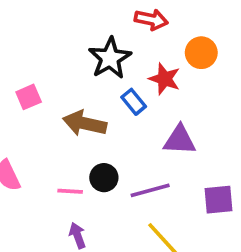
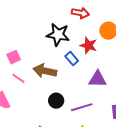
black star: (110, 58) -> (58, 35), turned -30
pink line: (70, 191) -> (18, 78), moved, turned 32

